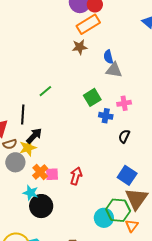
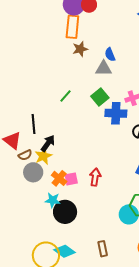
orange rectangle: (88, 24) -> (72, 27), moved, turned -45
gray triangle: (114, 70) -> (104, 68), moved
green line: (45, 91) -> (65, 96), moved
blue cross: (106, 116) -> (116, 113), size x1.5

